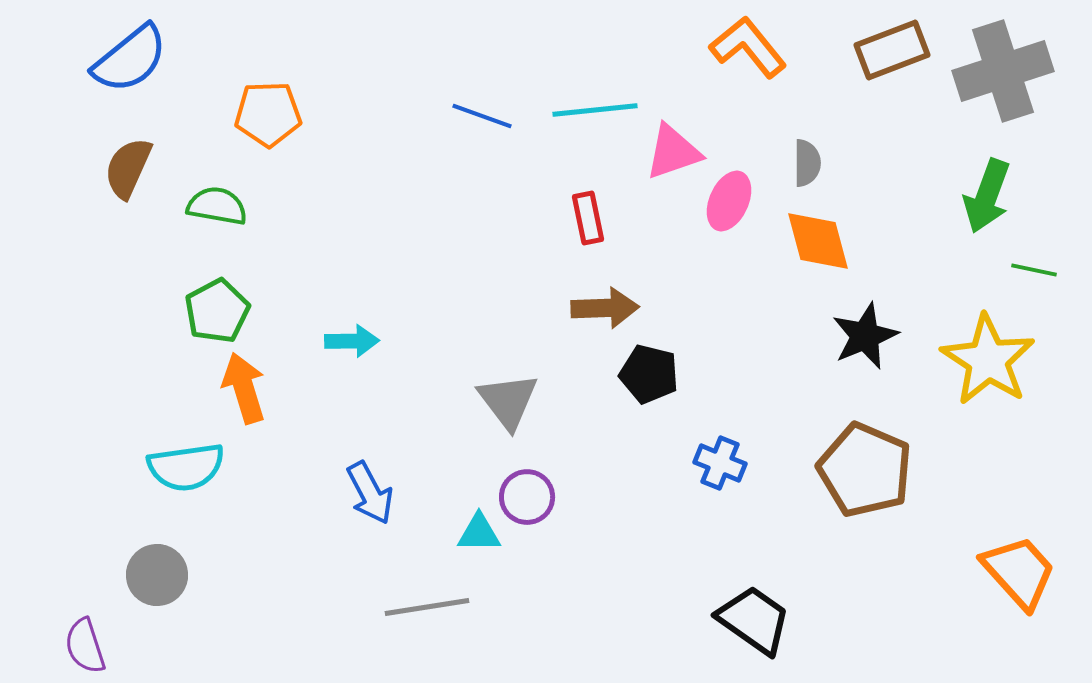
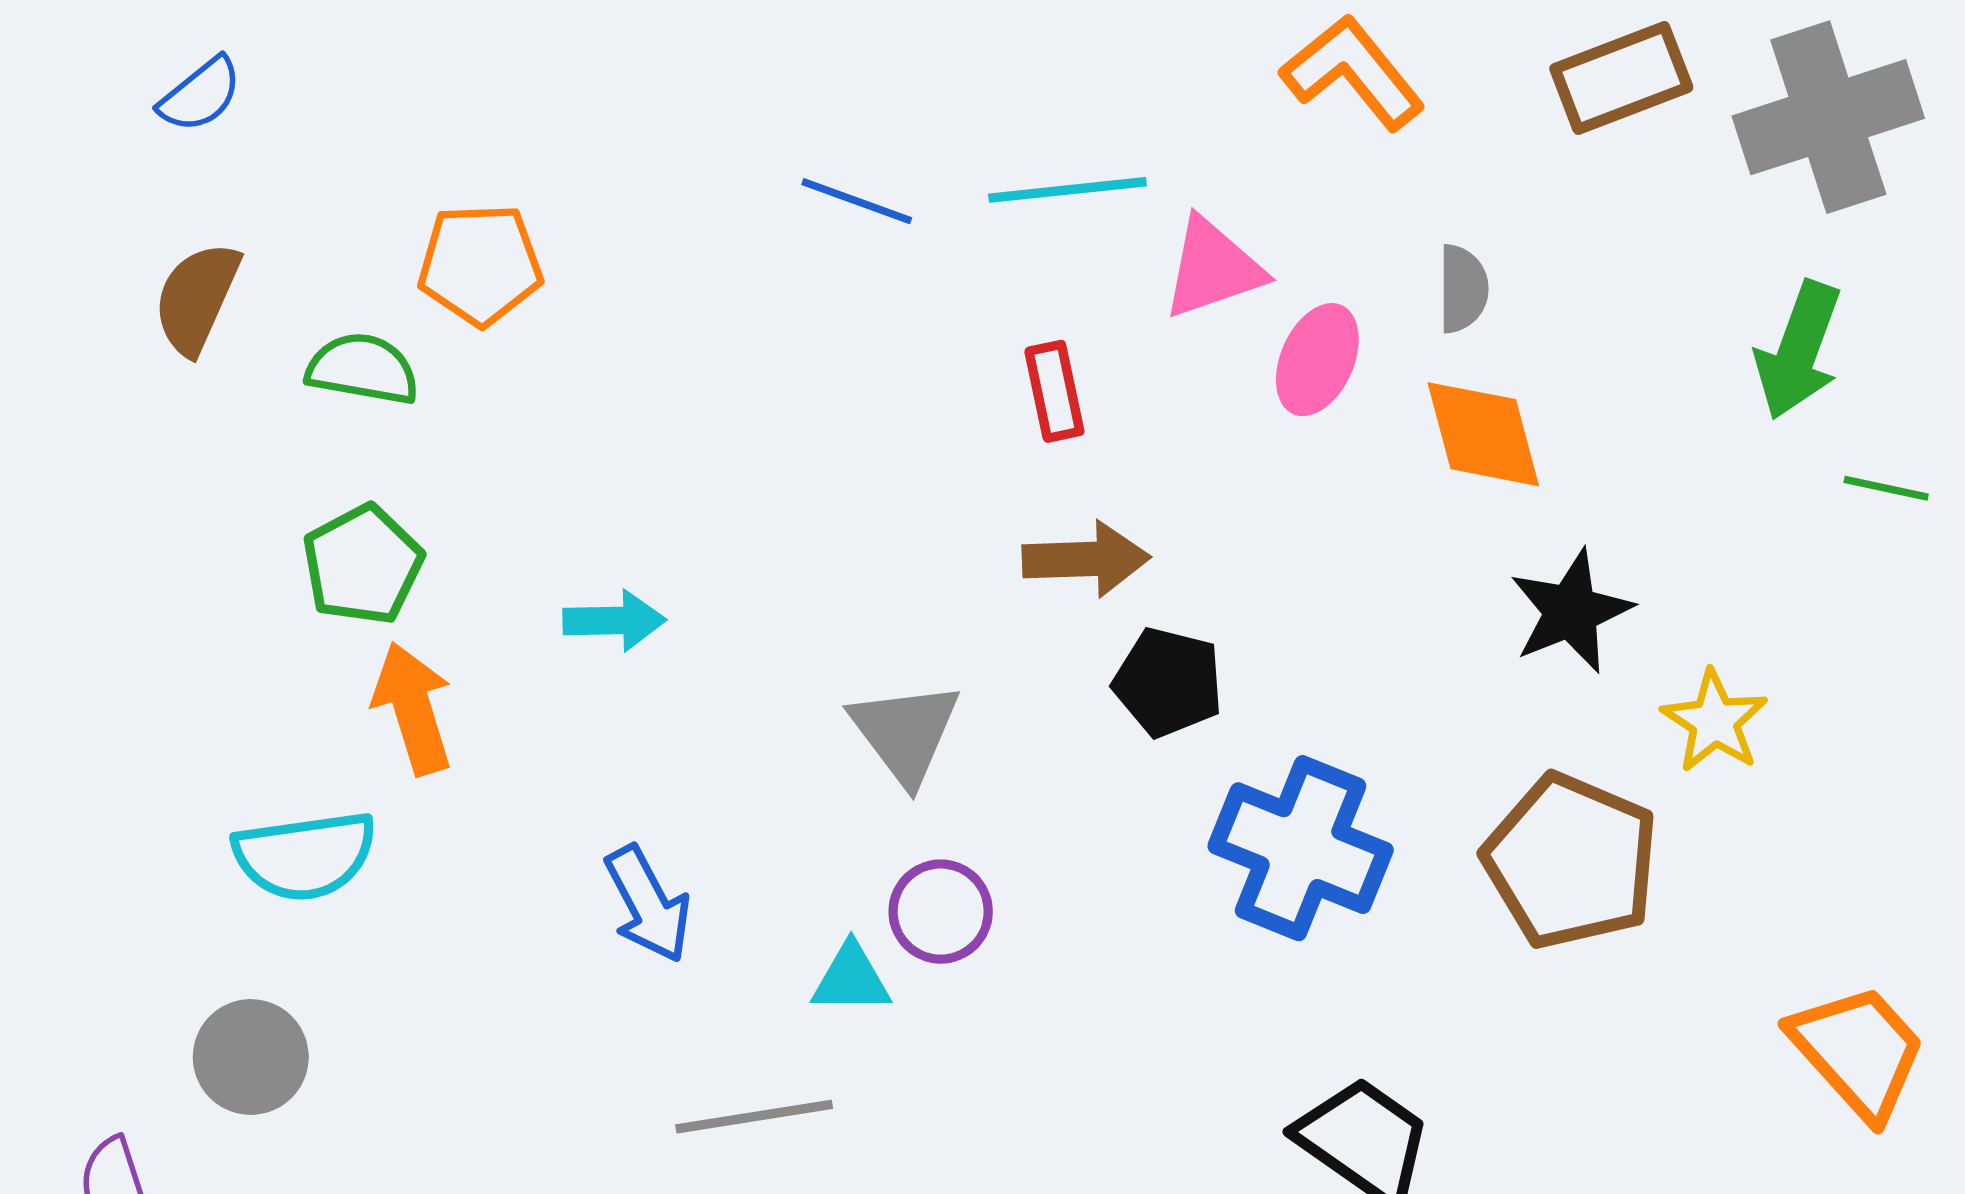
blue semicircle: (130, 59) -> (200, 95), size x0.6
orange pentagon: (268, 114) -> (480, 264), moved
yellow star: (988, 360) -> (1715, 721), moved, size x0.6
blue cross: (720, 463) -> (1301, 848), size x1.8

